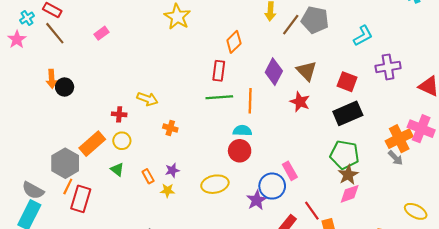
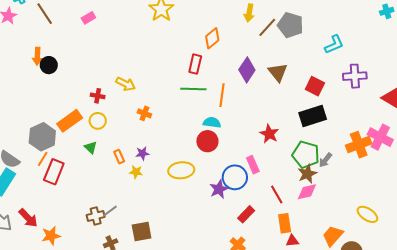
red star: (300, 102) -> (269, 134), moved
gray arrow: (395, 158) -> (325, 160), moved, turned 77
red line: (312, 211) -> (277, 195), moved

